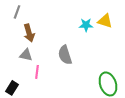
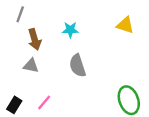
cyan star: (86, 25) -> (70, 30), moved
pink line: (37, 72) -> (44, 103), moved, turned 32

